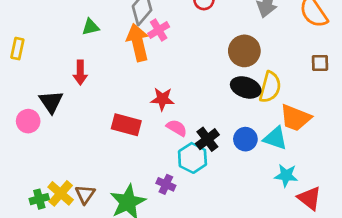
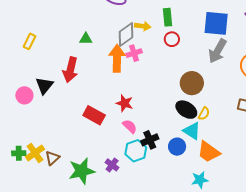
red arrow: (80, 72) -> (70, 70), size x1.4
yellow semicircle: (270, 87) -> (204, 114), size x0.6
orange trapezoid: (295, 118) -> (209, 152), moved
cyan triangle: (275, 138) -> (192, 131), moved
cyan star: (286, 176) -> (200, 180), turned -30

